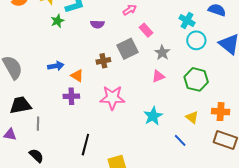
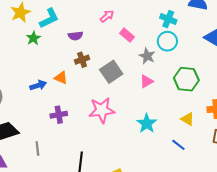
cyan circle: (196, 40) -> (167, 41), moved
gray square: (127, 49) -> (111, 72), moved
brown cross: (103, 61) -> (82, 60), moved
orange triangle: (77, 76) -> (61, 78), moved
gray line: (38, 124) -> (37, 149), moved

